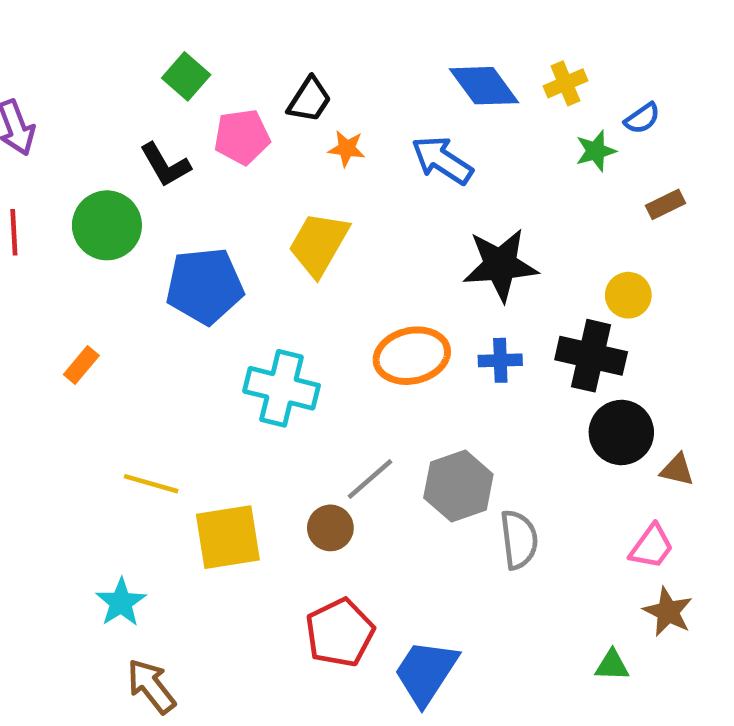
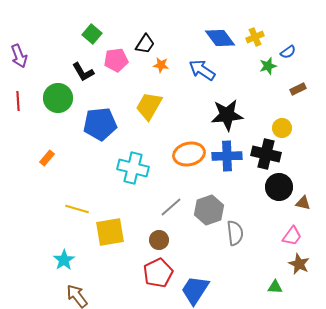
blue cross: (500, 360) -> (227, 156), size x1.6
brown circle: (330, 528) -> (159, 240), moved

